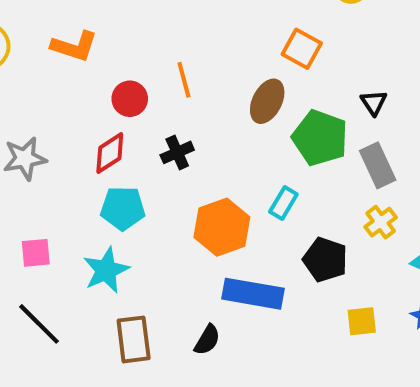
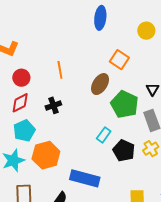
red circle: (130, 99) -> (21, 78), moved
cyan pentagon: (123, 208) -> (24, 131), turned -30
orange hexagon: (222, 227) -> (46, 155), moved
black pentagon: (325, 260) -> (124, 151), moved

